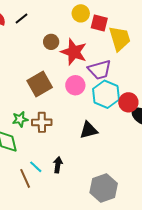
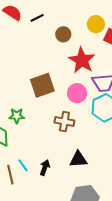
brown circle: (51, 42) -> (63, 34), moved
brown cross: (42, 122) -> (64, 122), moved
black triangle: (89, 130) -> (78, 159), moved

